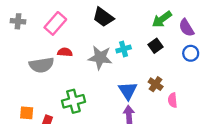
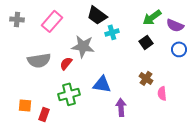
purple semicircle: (186, 28) -> (175, 25), turned -36
cyan cross: (124, 49) -> (112, 32), moved
red semicircle: (65, 52) -> (66, 63), moved, turned -56
gray star: (100, 58) -> (83, 46), moved
blue triangle: (128, 91) -> (102, 84), moved, turned -48

